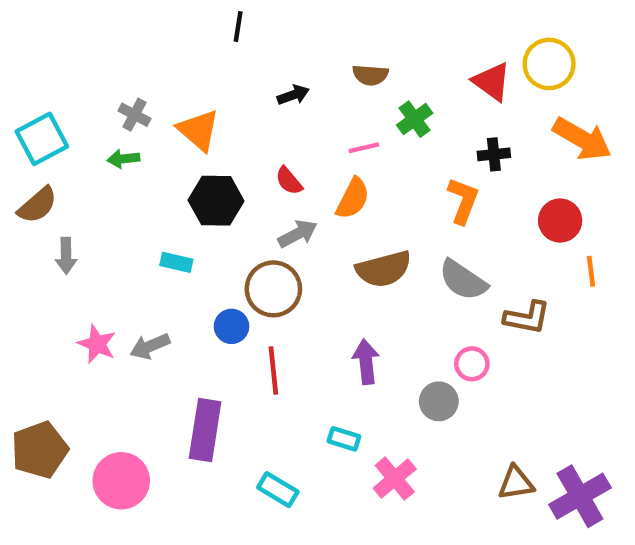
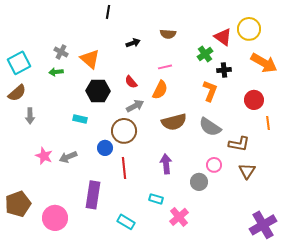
green cross: (415, 119) -> (205, 54), moved
brown triangle: (516, 483) -> (247, 171), moved, turned -48

